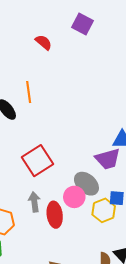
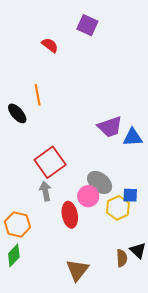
purple trapezoid: (108, 159) -> (110, 127), moved
gray arrow: (34, 202) -> (45, 191), moved

